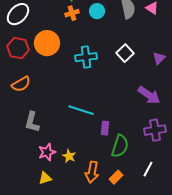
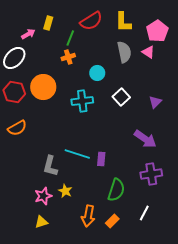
cyan circle: (97, 11) -> (97, 73), moved
gray L-shape: (32, 122) -> (50, 166), moved
purple rectangle: (105, 128) -> (101, 159), moved
yellow star: (69, 156) -> (65, 191), moved

